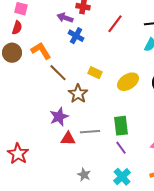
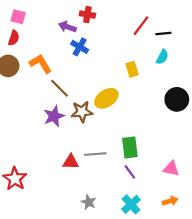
red line: (115, 24) -> (141, 26), moved
yellow rectangle: (95, 73) -> (132, 69), moved, turned 48
yellow ellipse: (128, 82) -> (106, 98), moved
brown star: (78, 94) -> (82, 112), turned 30
purple star: (59, 117) -> (54, 116), moved

